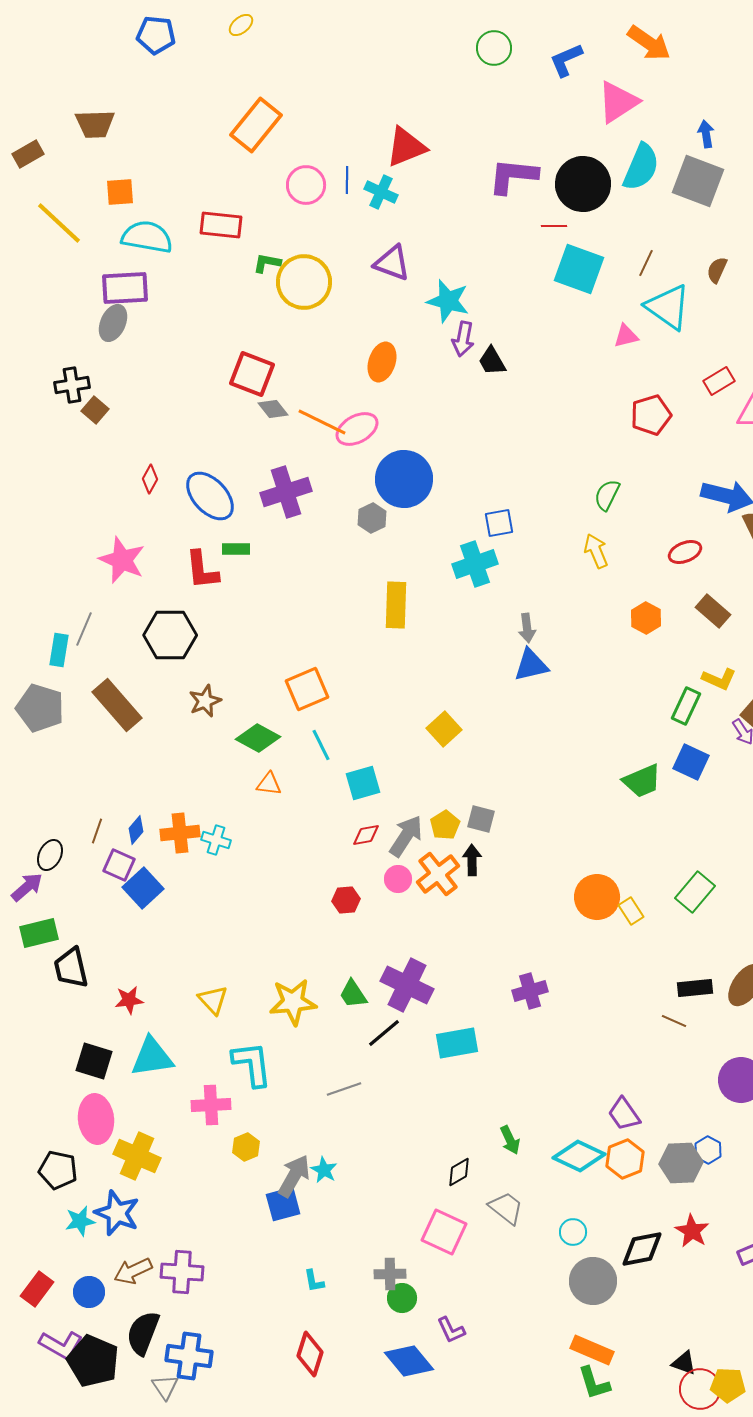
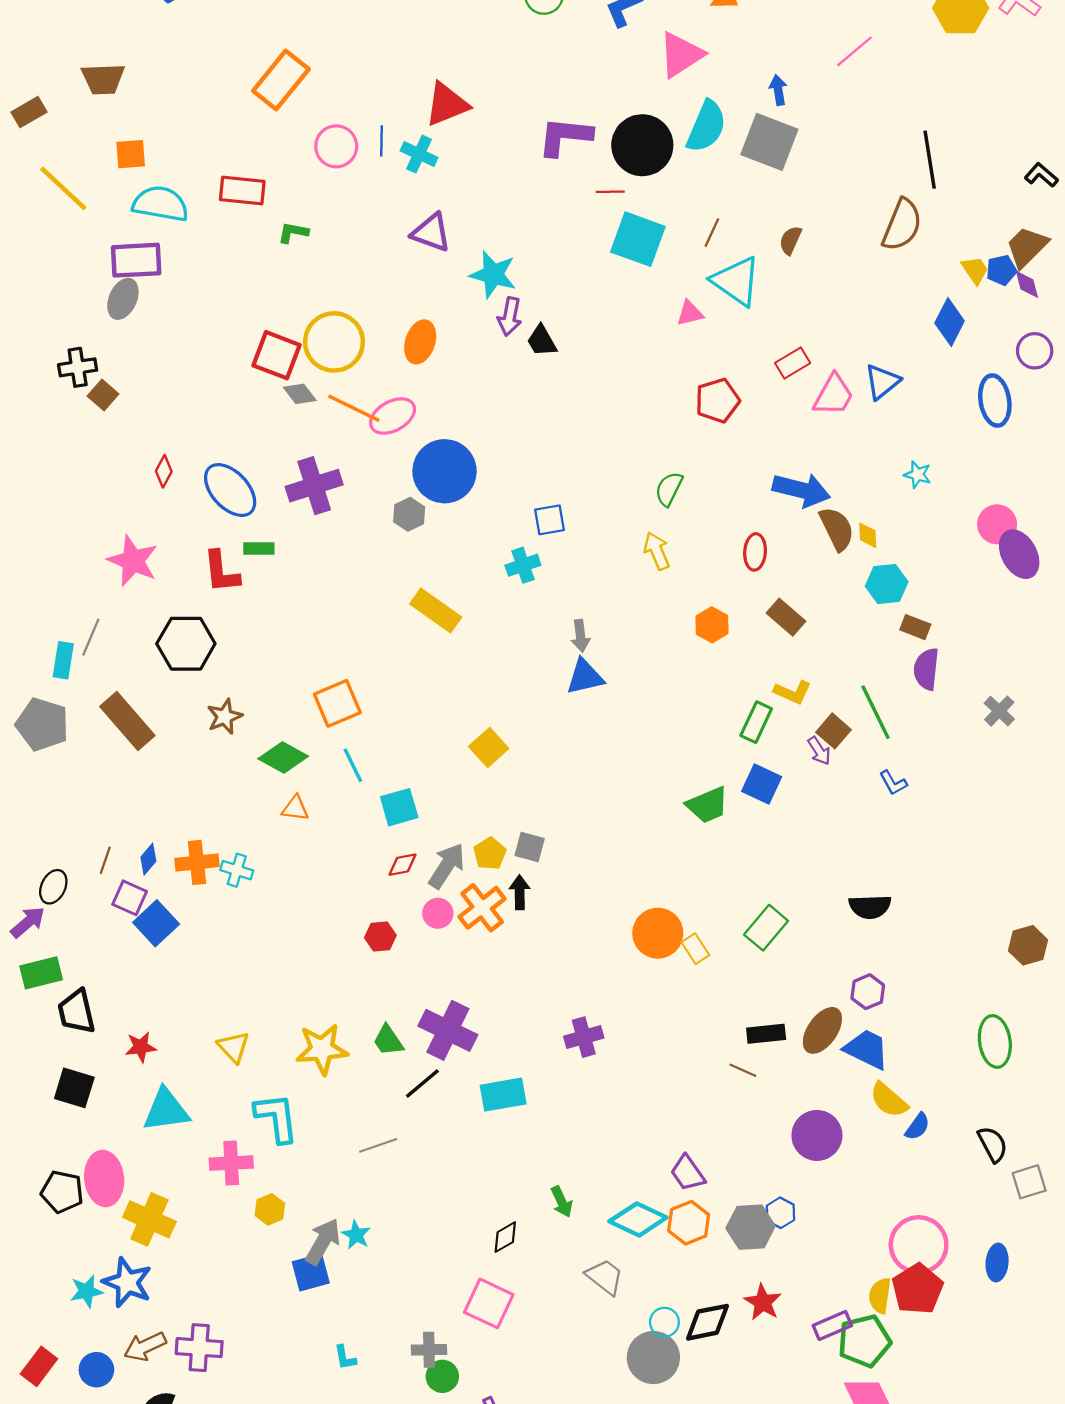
yellow circle: (304, 282) -> (334, 342), moved
red ellipse: (685, 552) -> (755, 552), turned -64
cyan cross: (475, 564) -> (523, 565), size x0.7
yellow rectangle: (396, 605) -> (436, 610), turned -57
black square: (94, 1061) -> (74, 1088), moved
black pentagon: (58, 1170) -> (62, 1192), moved
gray trapezoid: (506, 1208) -> (605, 1277), moved
cyan circle: (573, 1232) -> (664, 1322), moved

